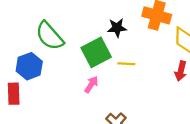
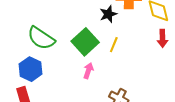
black star: (117, 28) -> (108, 14), moved
yellow line: (126, 64) -> (114, 45), turned -56

